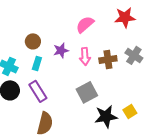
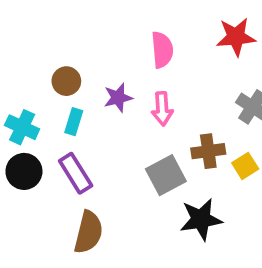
pink semicircle: (85, 24) -> (162, 50), turned 126
brown cross: (108, 59) -> (208, 151), moved
yellow square: (130, 111) -> (245, 166), moved

